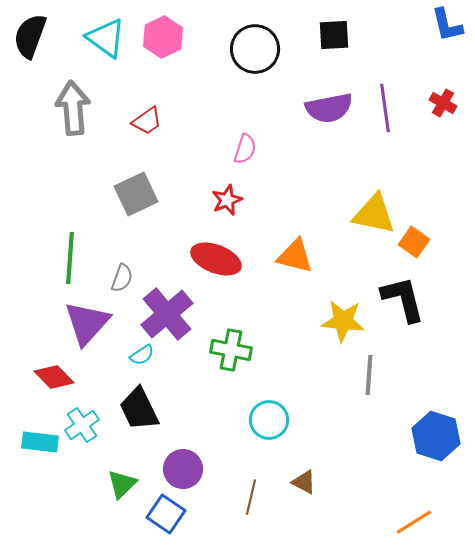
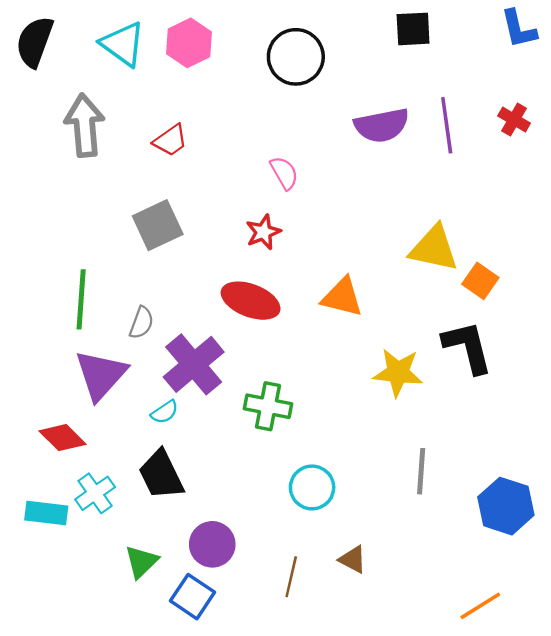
black square: (334, 35) -> (413, 29), moved
pink semicircle: (245, 149) -> (284, 173), turned -48
gray line: (369, 375) -> (421, 471), moved

